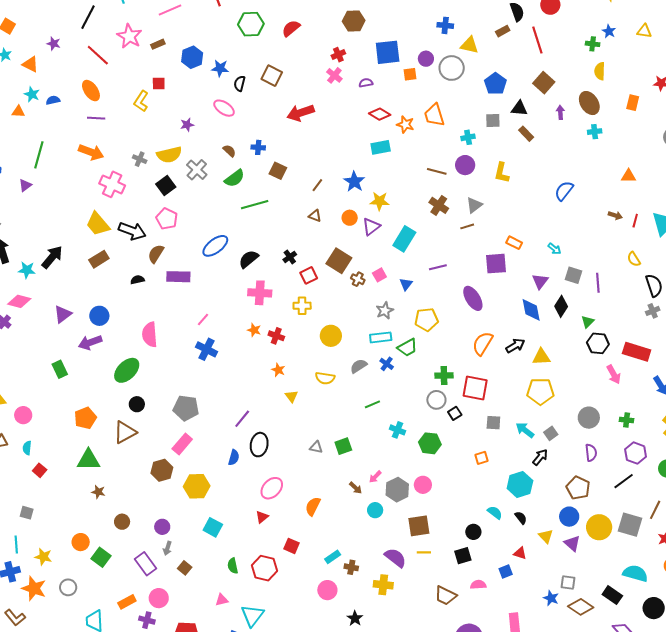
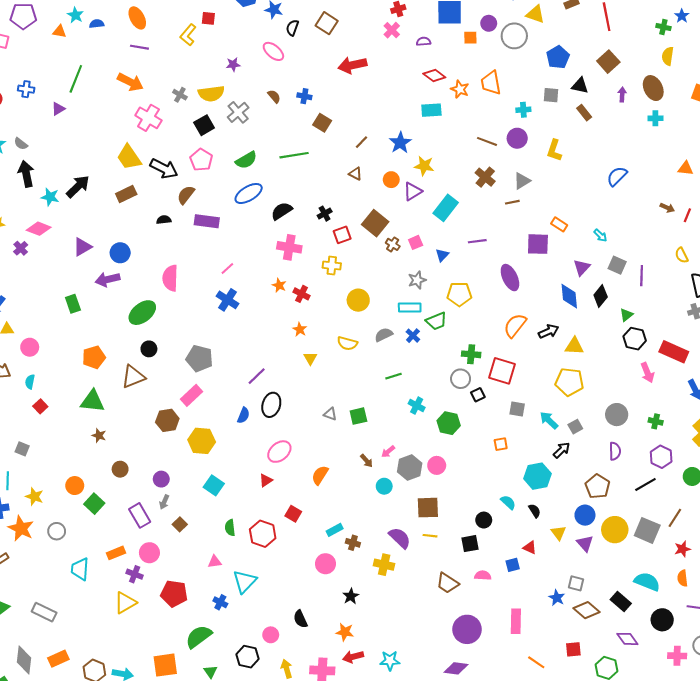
green semicircle: (235, 178) -> (246, 160), moved

